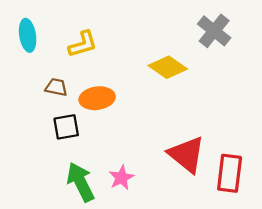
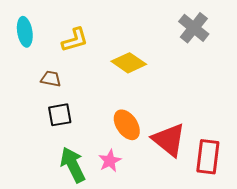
yellow diamond: (168, 67) -> (129, 63), moved
orange ellipse: (97, 98) -> (127, 125), moved, turned 64

